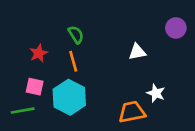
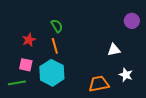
white triangle: (137, 52) -> (114, 50), moved
white star: (156, 93) -> (126, 75), moved

